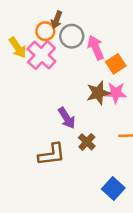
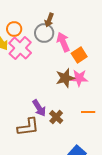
brown arrow: (57, 20) -> (49, 20), moved
orange circle: (45, 31) -> (14, 29), moved
purple arrow: (67, 118) -> (39, 108), moved

